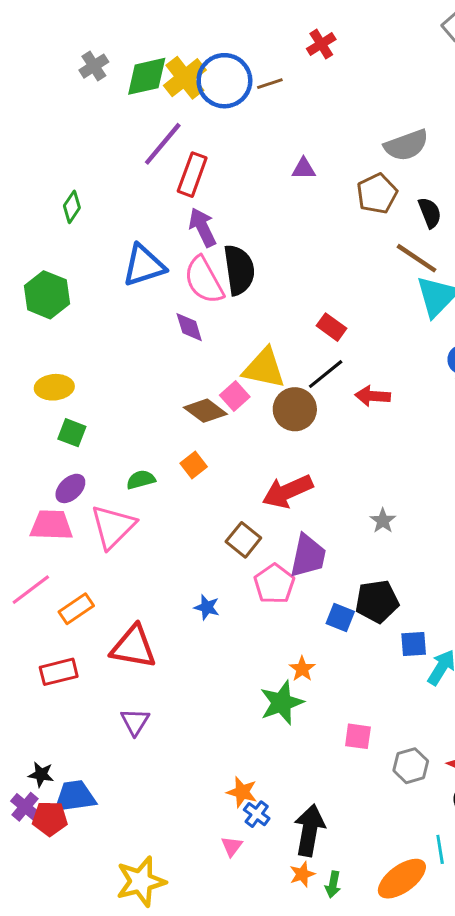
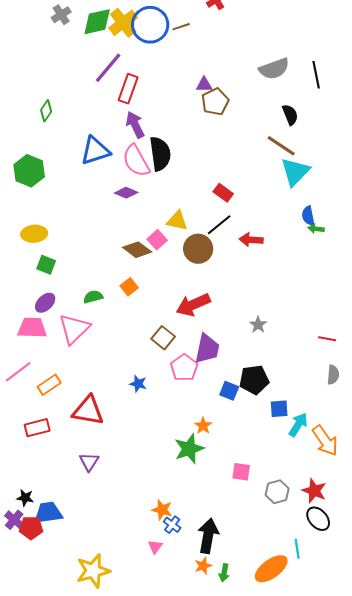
brown pentagon: (377, 194) -> (215, 102), moved
purple diamond: (189, 327) -> (126, 193), turned -50
yellow triangle: (264, 368) -> (177, 221), size x0.7

